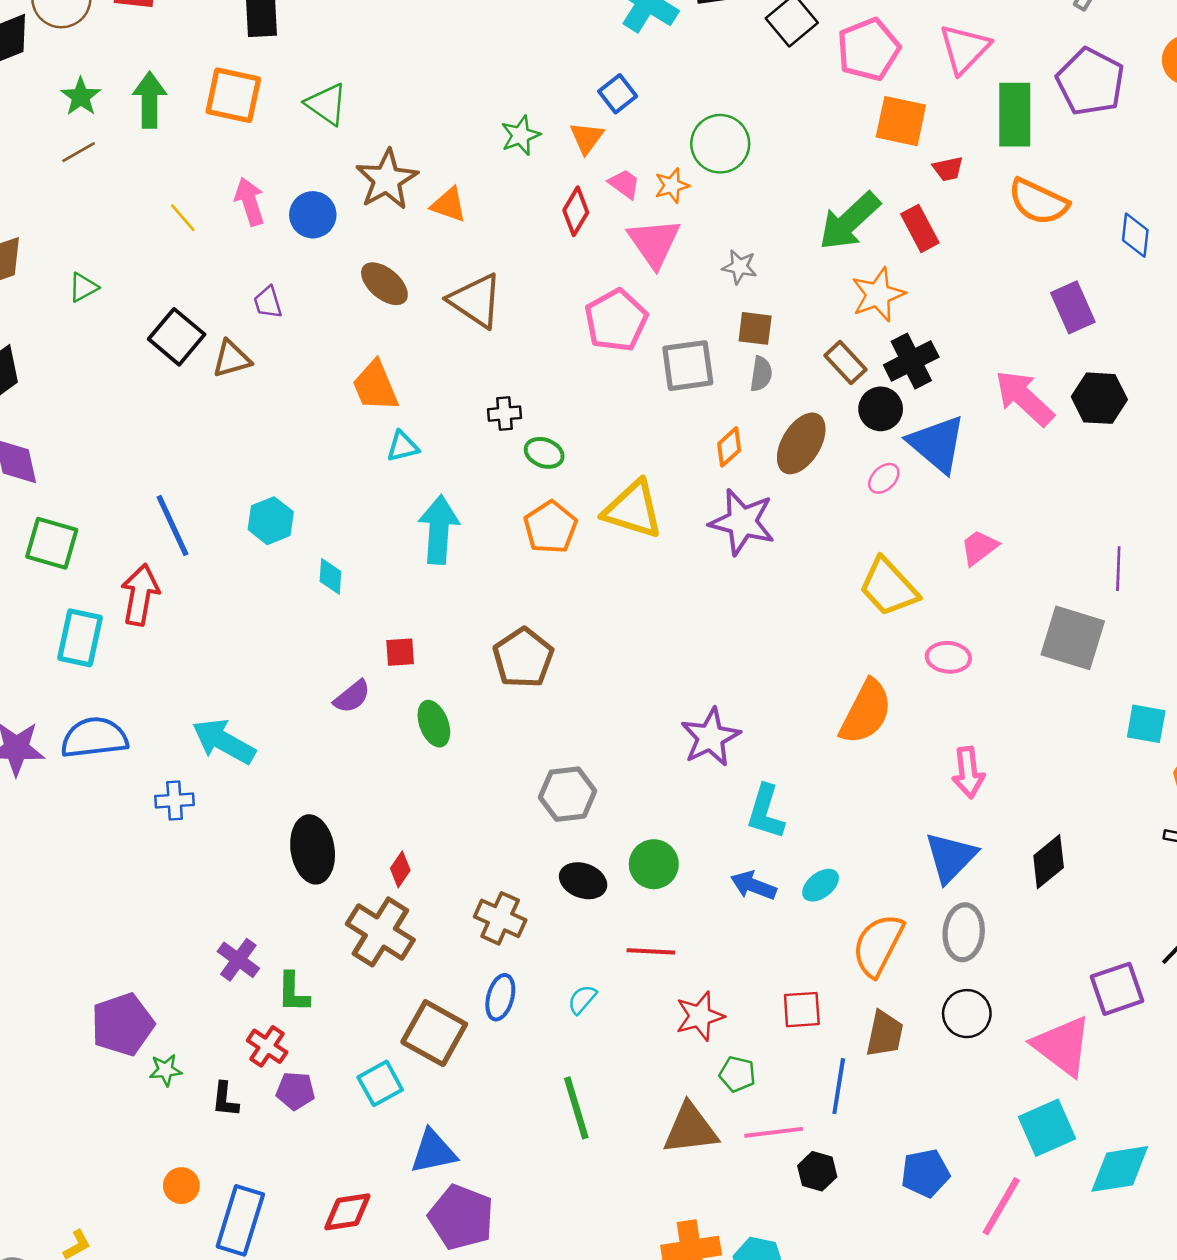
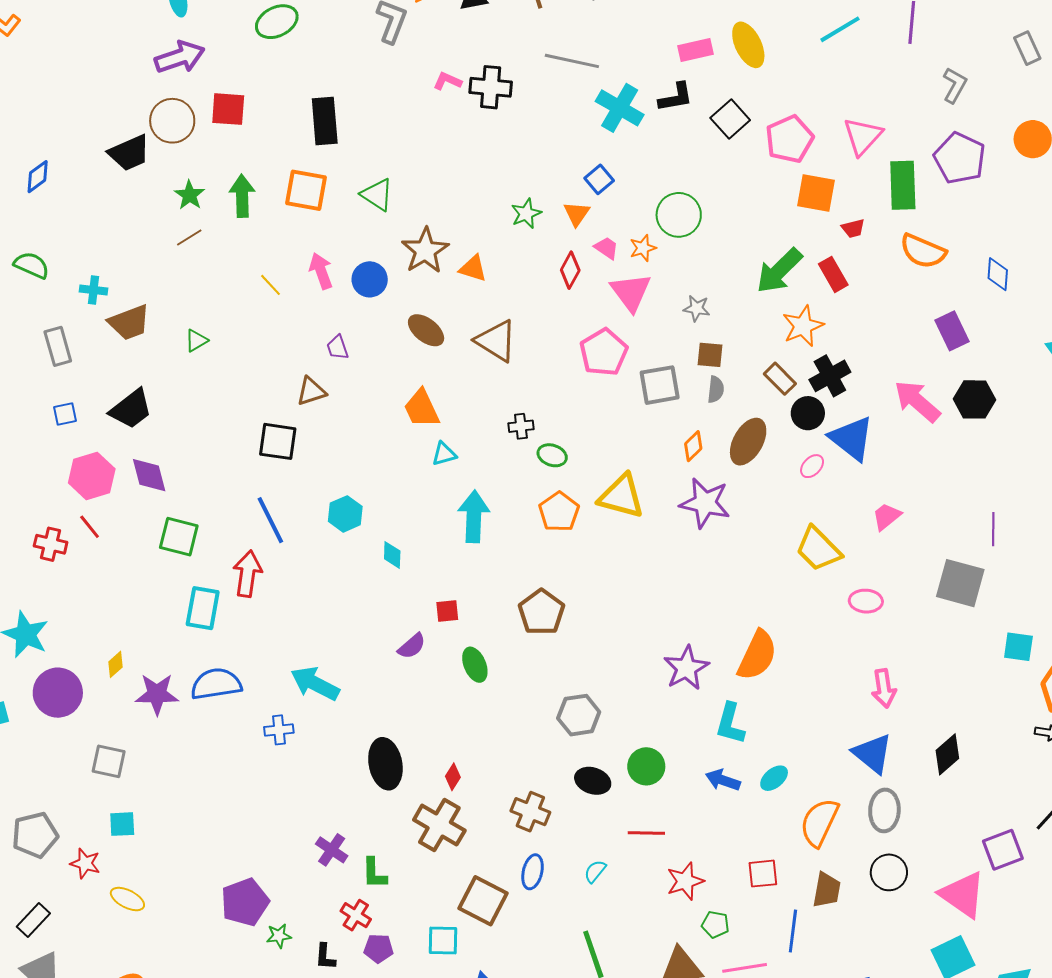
black square: (177, 337) -> (278, 441), moved, turned -30
orange semicircle: (866, 712) -> (757, 655), moved
blue triangle: (951, 857) -> (873, 754), turned -33
cyan square: (380, 1083) -> (443, 941), turned 32

